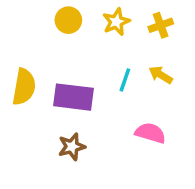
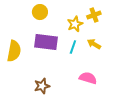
yellow star: (116, 22) -> (75, 24), moved
purple rectangle: (74, 97) -> (46, 42), moved

